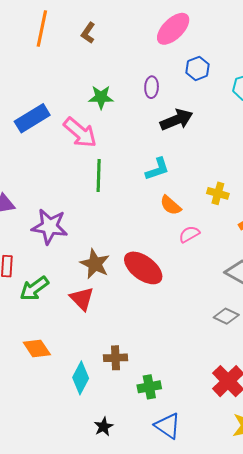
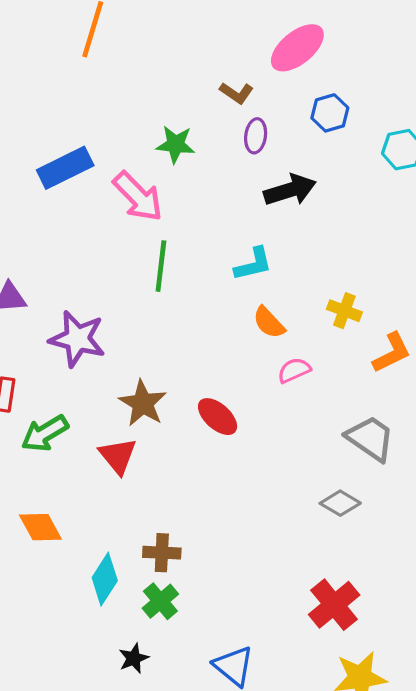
brown L-shape: (88, 33) -> (237, 93), moved, turned -95
red ellipse: (143, 268) -> (218, 417), size x0.7
green cross: (149, 387) -> (160, 601), moved, turned -35

